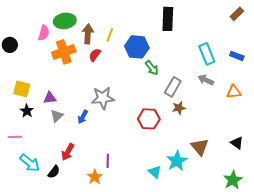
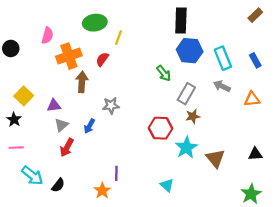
green ellipse: (65, 21) -> (95, 23), moved
brown arrow: (88, 34) -> (82, 82), moved
blue hexagon: (137, 47) -> (190, 51), moved
blue rectangle: (237, 56) -> (255, 60), turned 40
yellow square: (22, 89) -> (24, 96), turned 30
gray star: (103, 98) -> (111, 106), size x0.7
black star: (27, 111) -> (14, 120), moved
black triangle: (237, 143) -> (255, 154), turned -40
red arrow: (68, 152) -> (67, 148), moved
cyan star: (177, 161) -> (186, 148), moved

